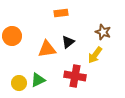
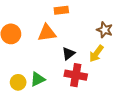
black triangle: (68, 42) -> (69, 53), moved
orange triangle: (47, 49) -> (47, 33), moved

